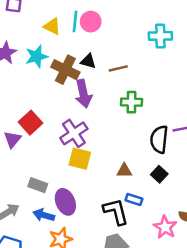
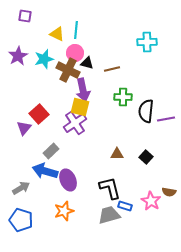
pink circle: (91, 22) -> (75, 53), moved
black semicircle: (159, 139) -> (146, 111), moved
yellow square: (80, 159) -> (80, 107), moved
gray rectangle: (38, 185) -> (51, 151), moved, turned -63
blue rectangle: (134, 199) -> (125, 206), moved
blue arrow: (44, 215) -> (45, 171), moved, size x1.4

